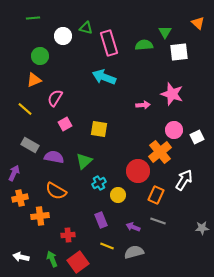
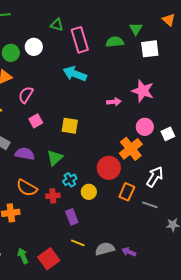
white circle: (63, 36) -> (34, 47), moved
gray line: (158, 221) -> (150, 205), moved
purple arrow: (133, 227) -> (129, 252), moved
red cross: (68, 235) -> (53, 196), moved

